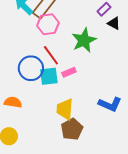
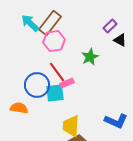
green star: (84, 40) -> (90, 57), size x0.7
pink rectangle: (69, 72) -> (67, 83), moved
orange semicircle: (13, 102) -> (19, 108), moved

